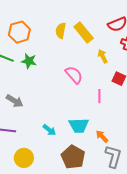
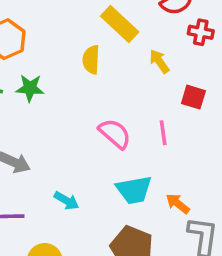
yellow semicircle: (61, 31) -> (91, 60), moved
pink semicircle: (74, 75) -> (115, 134), moved
cyan arrow: (49, 130) -> (67, 201), moved

